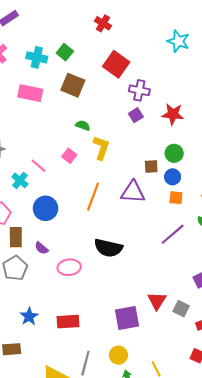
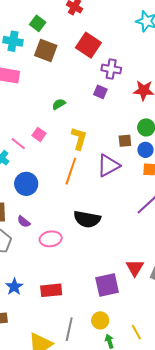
green square: (65, 52) -> (38, 23), moved
brown square: (73, 85) -> (46, 50), moved
purple square: (136, 115) -> (100, 92), moved, turned -32
green semicircle: (83, 125) -> (59, 104), turned -48
yellow L-shape: (101, 148) -> (79, 139), moved
pink square: (69, 156) -> (39, 134), moved
purple triangle: (133, 192) -> (108, 165), turned -30

